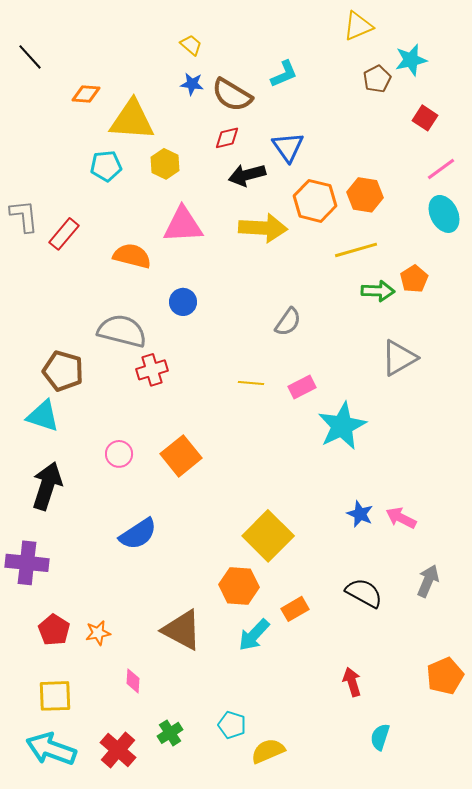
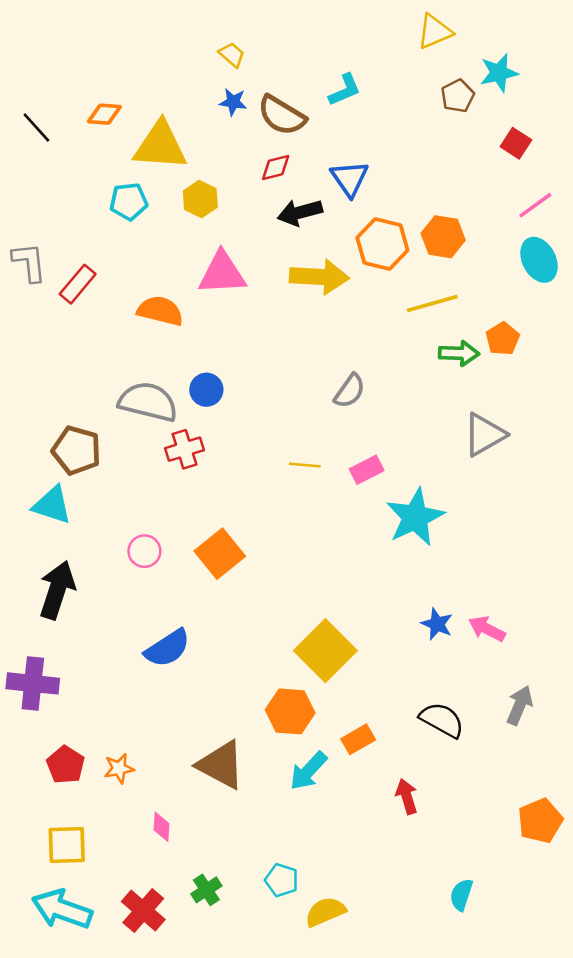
black line: (30, 57) -> (36, 127), moved
blue circle: (183, 302) -> (206, 390), moved
red arrow: (352, 682) -> (407, 796), moved

